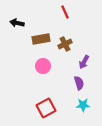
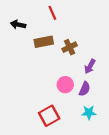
red line: (65, 12) -> (52, 13), moved
pink circle: (43, 66) -> (65, 85), moved
purple semicircle: (79, 83) -> (85, 89), turned 40

